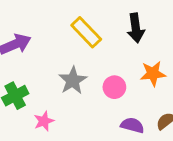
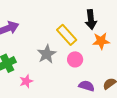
yellow rectangle: (86, 32) -> (67, 35), moved
orange star: (153, 74) -> (101, 41), moved

